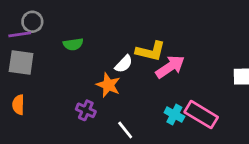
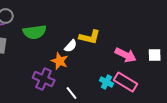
green semicircle: (73, 44) -> (35, 32), size x1.6
pink arrow: (170, 67) -> (126, 55), moved, turned 60
purple cross: (86, 110) -> (44, 79), size x1.5

